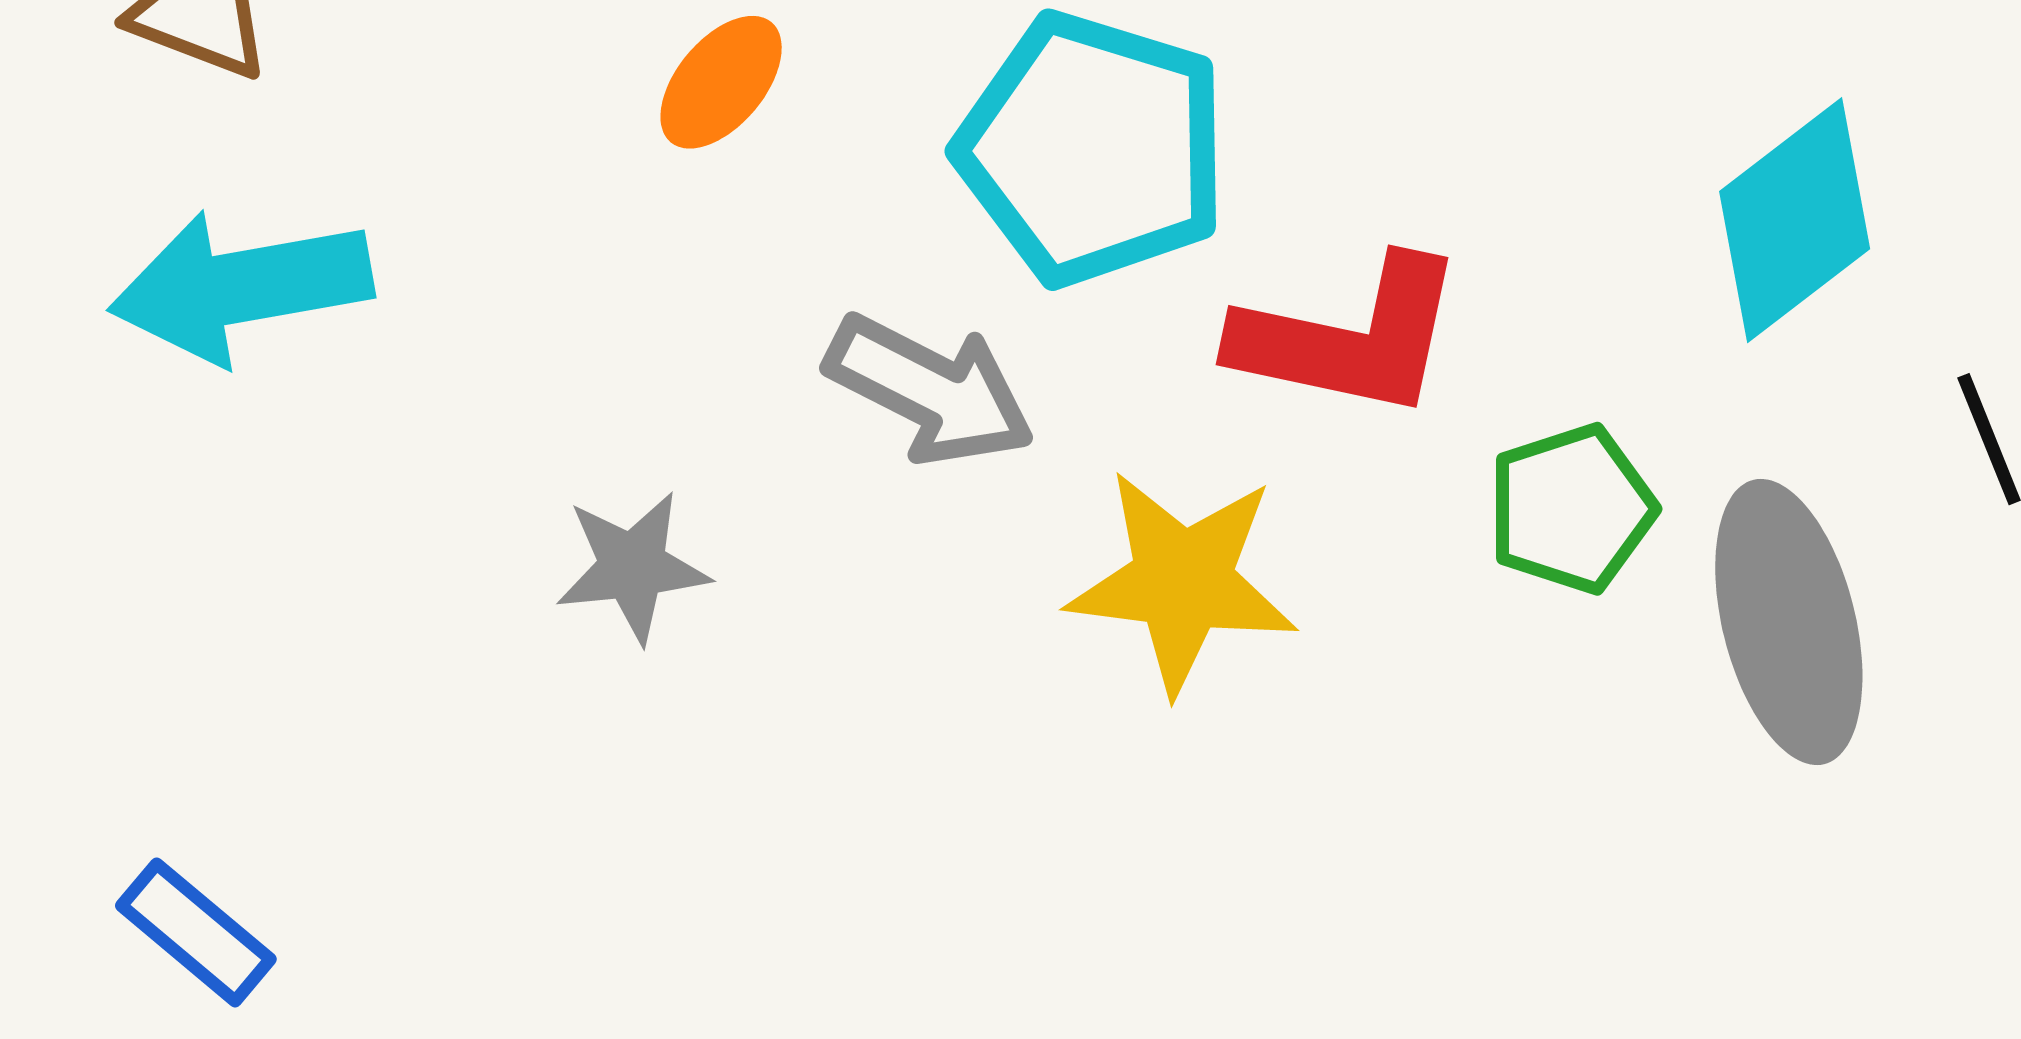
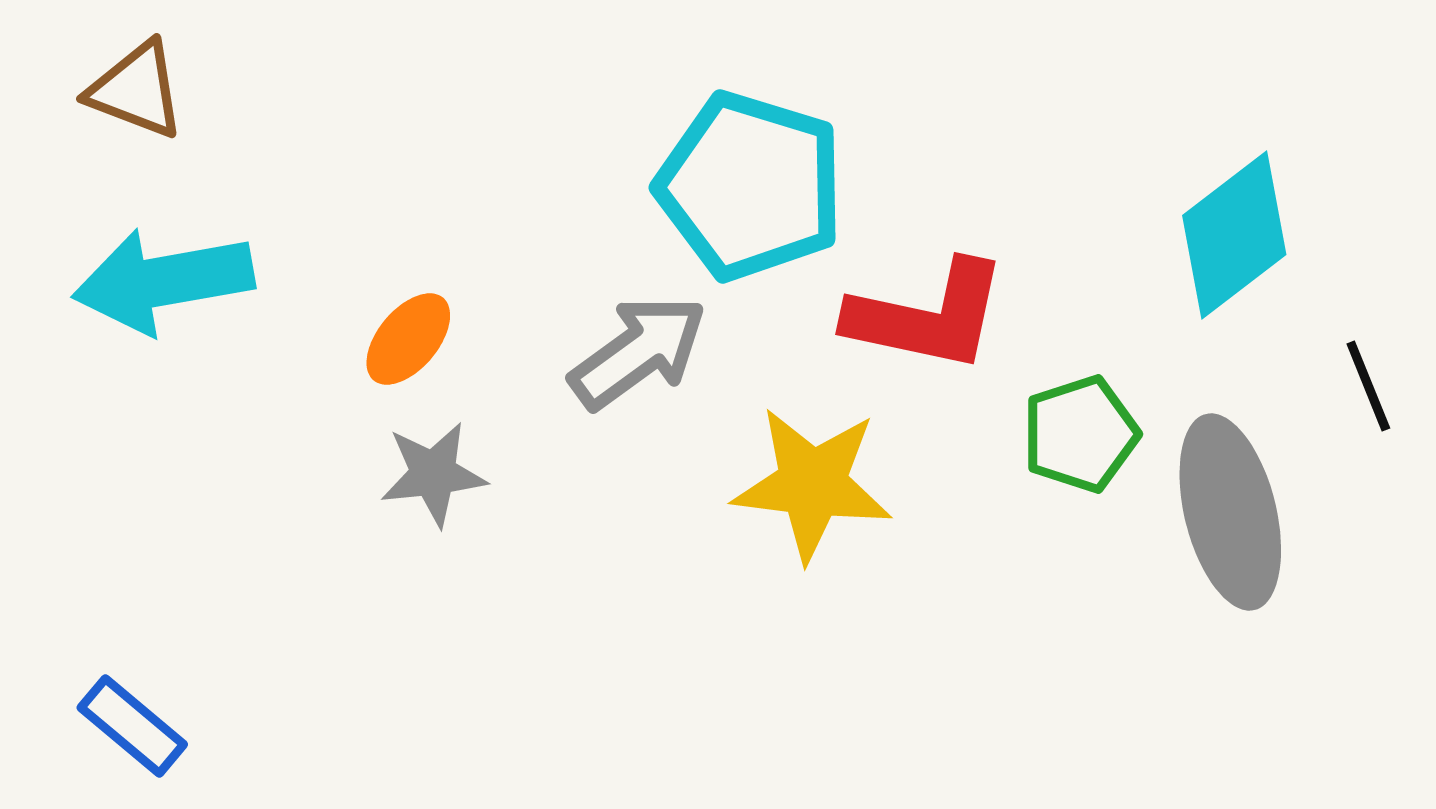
orange ellipse: (721, 82) -> (408, 339), moved
gray arrow: (930, 390) -> (638, 352), turned -63

